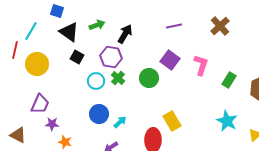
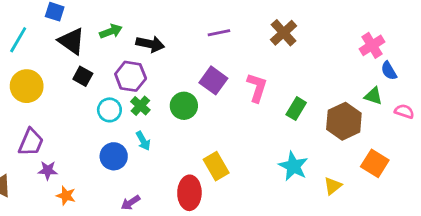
black arrow: (125, 34) -> (150, 44), turned 72
cyan arrow: (120, 122) -> (143, 141), moved, turned 104

